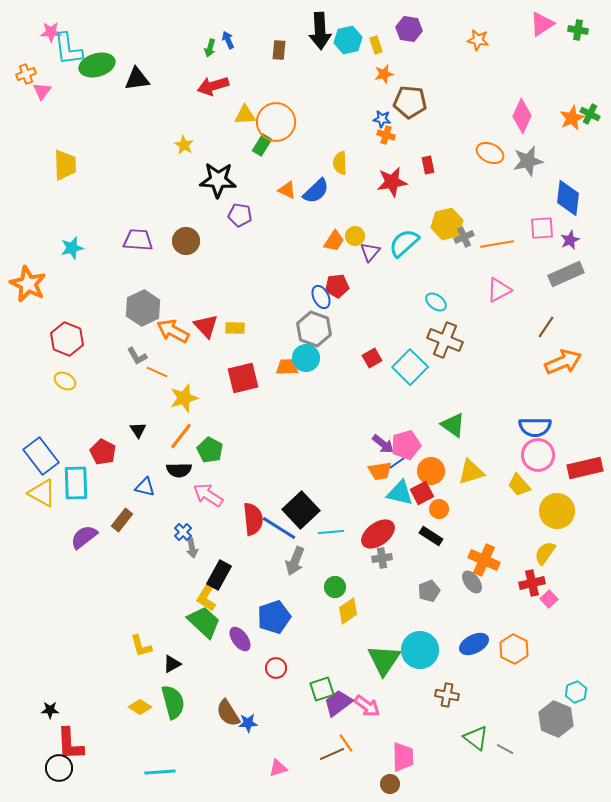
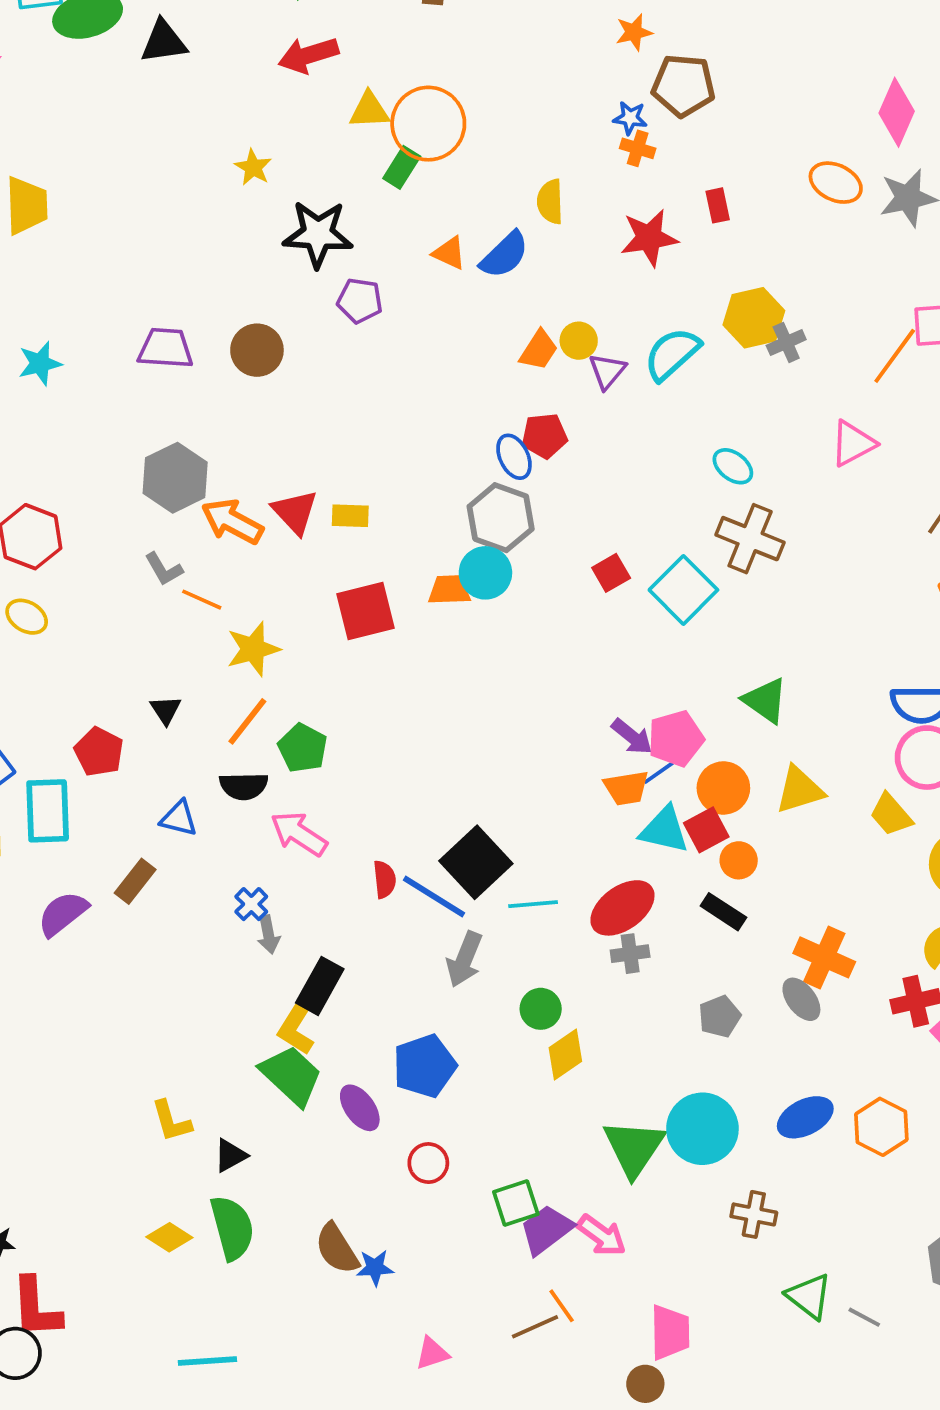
orange line: (497, 244) -> (895, 356), moved, turned -44
red semicircle: (253, 519) -> (385, 879), size x0.6

